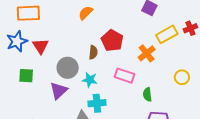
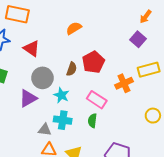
red triangle: (40, 46) -> (32, 48), moved, turned -36
green semicircle: (147, 95) -> (92, 121), moved

